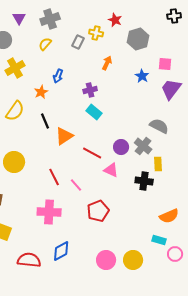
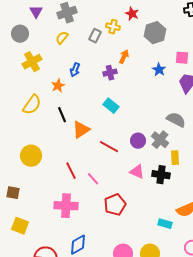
purple cross: (90, 90) -> (110, 73), moved
pink triangle: (111, 170) -> (137, 172), moved
cyan rectangle: (159, 240) -> (165, 224), moved

